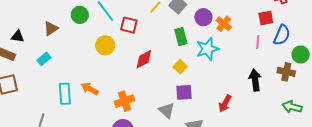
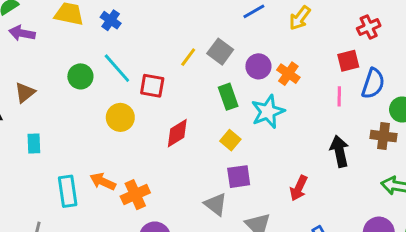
brown triangle: (51, 28) -> (25, 92), moved
cyan rectangle: (44, 59) -> (34, 143), turned -48
orange cross: (124, 101) -> (135, 195), moved

